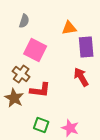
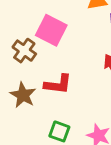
brown cross: (21, 74) -> (24, 51), moved

